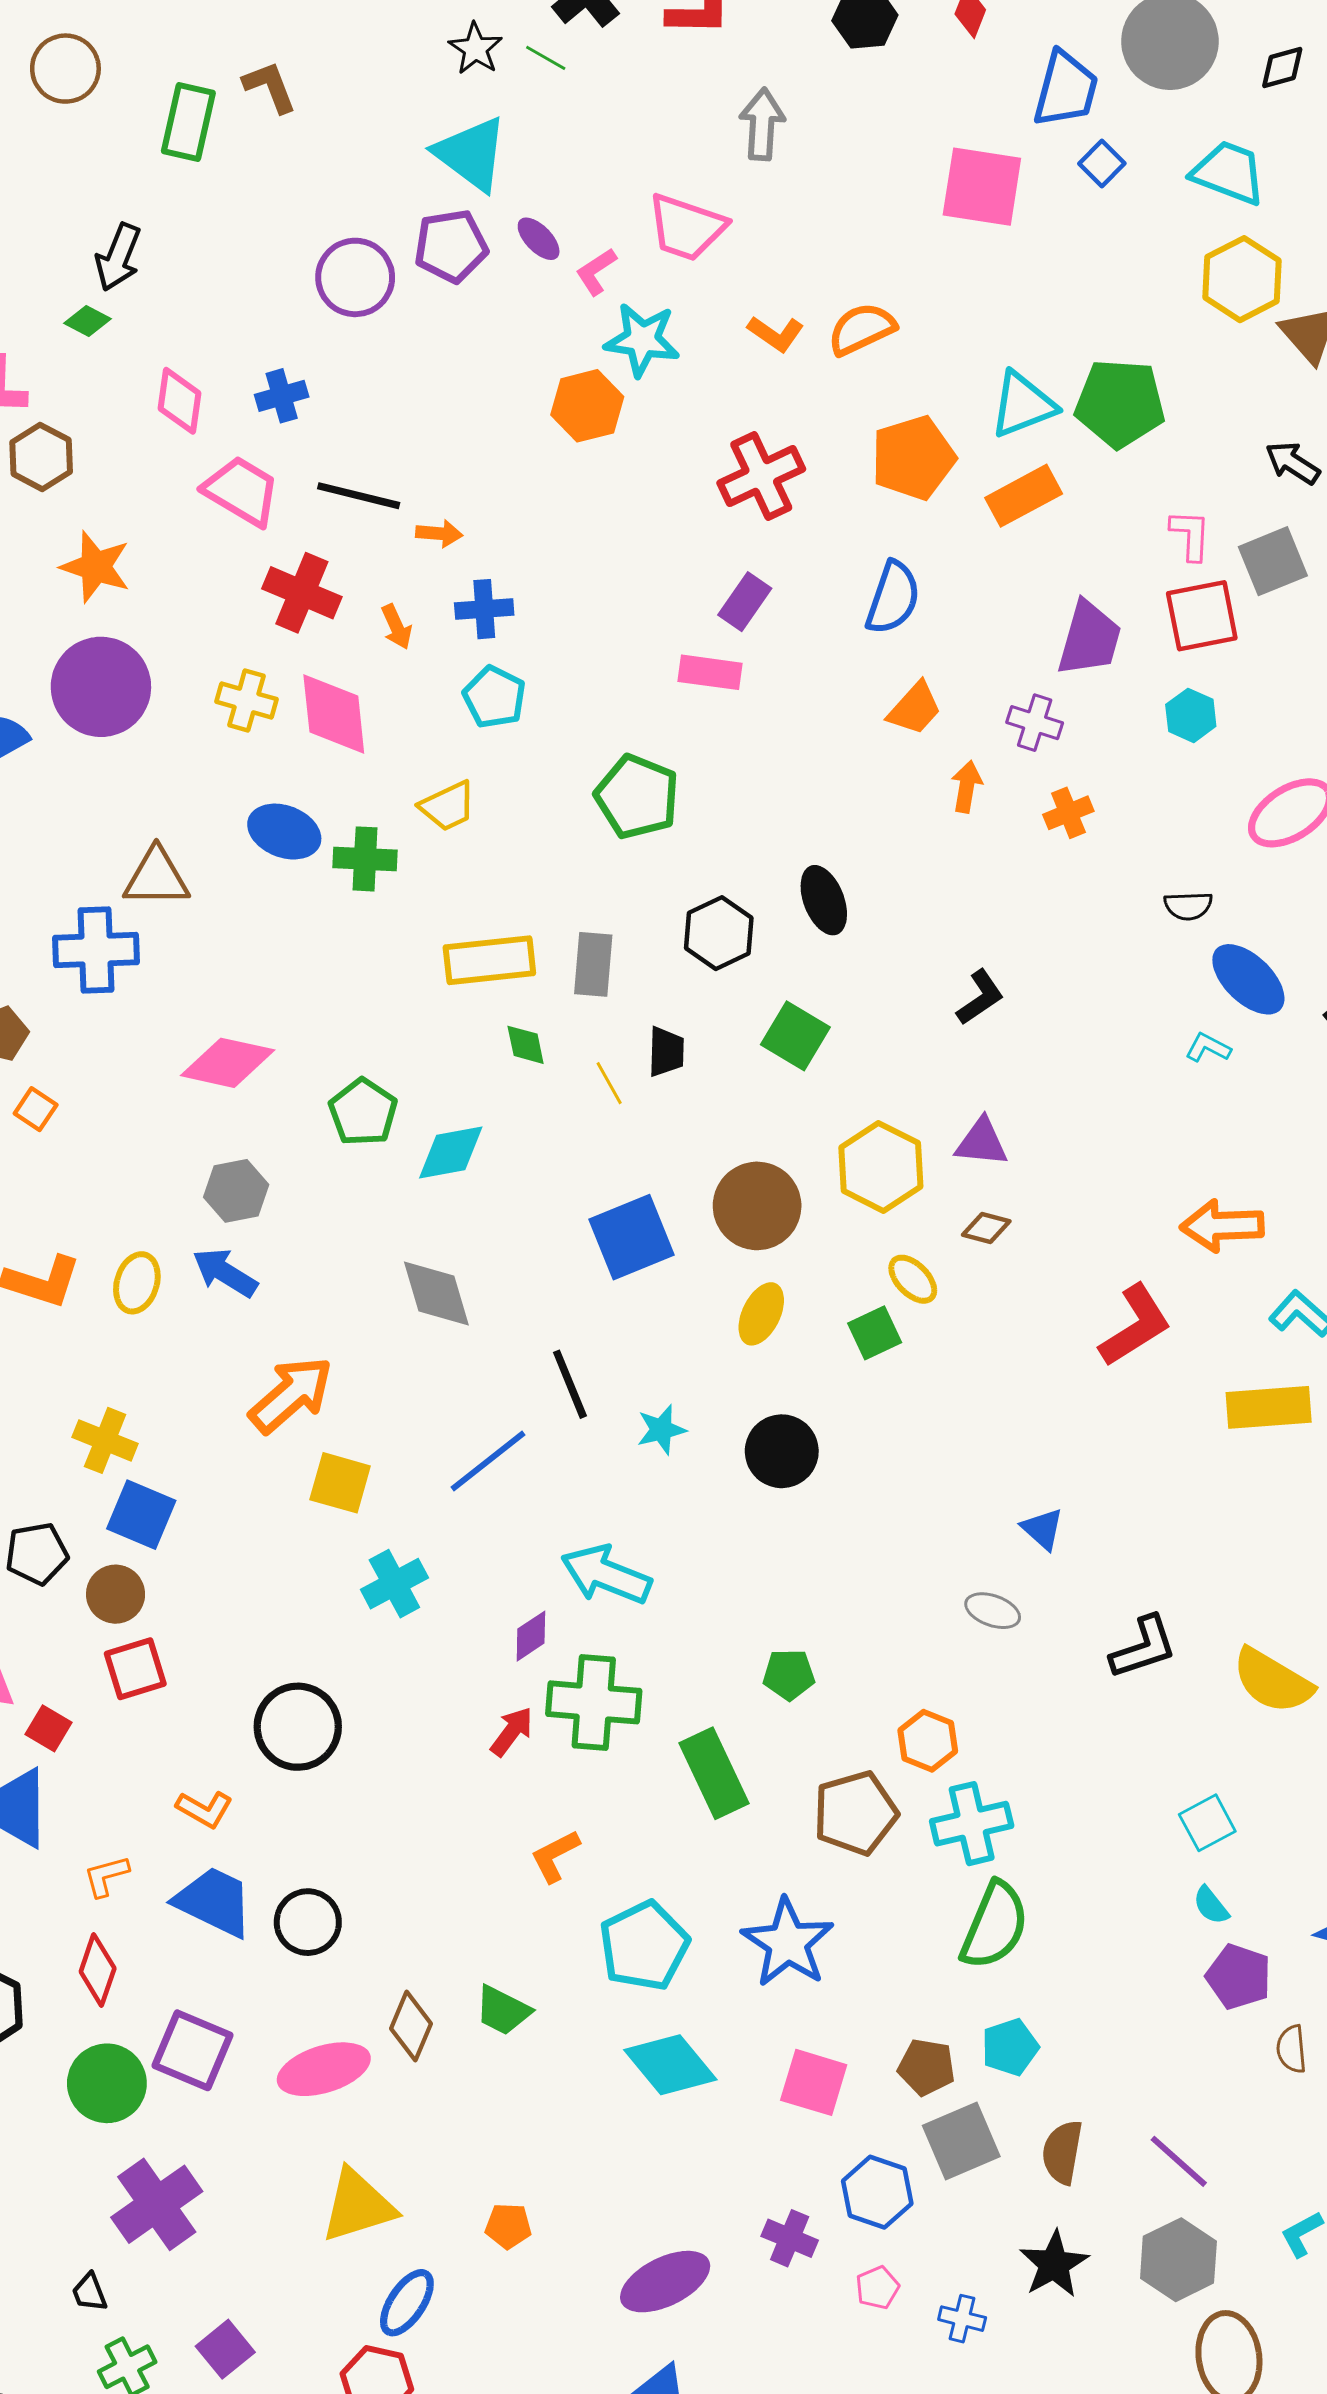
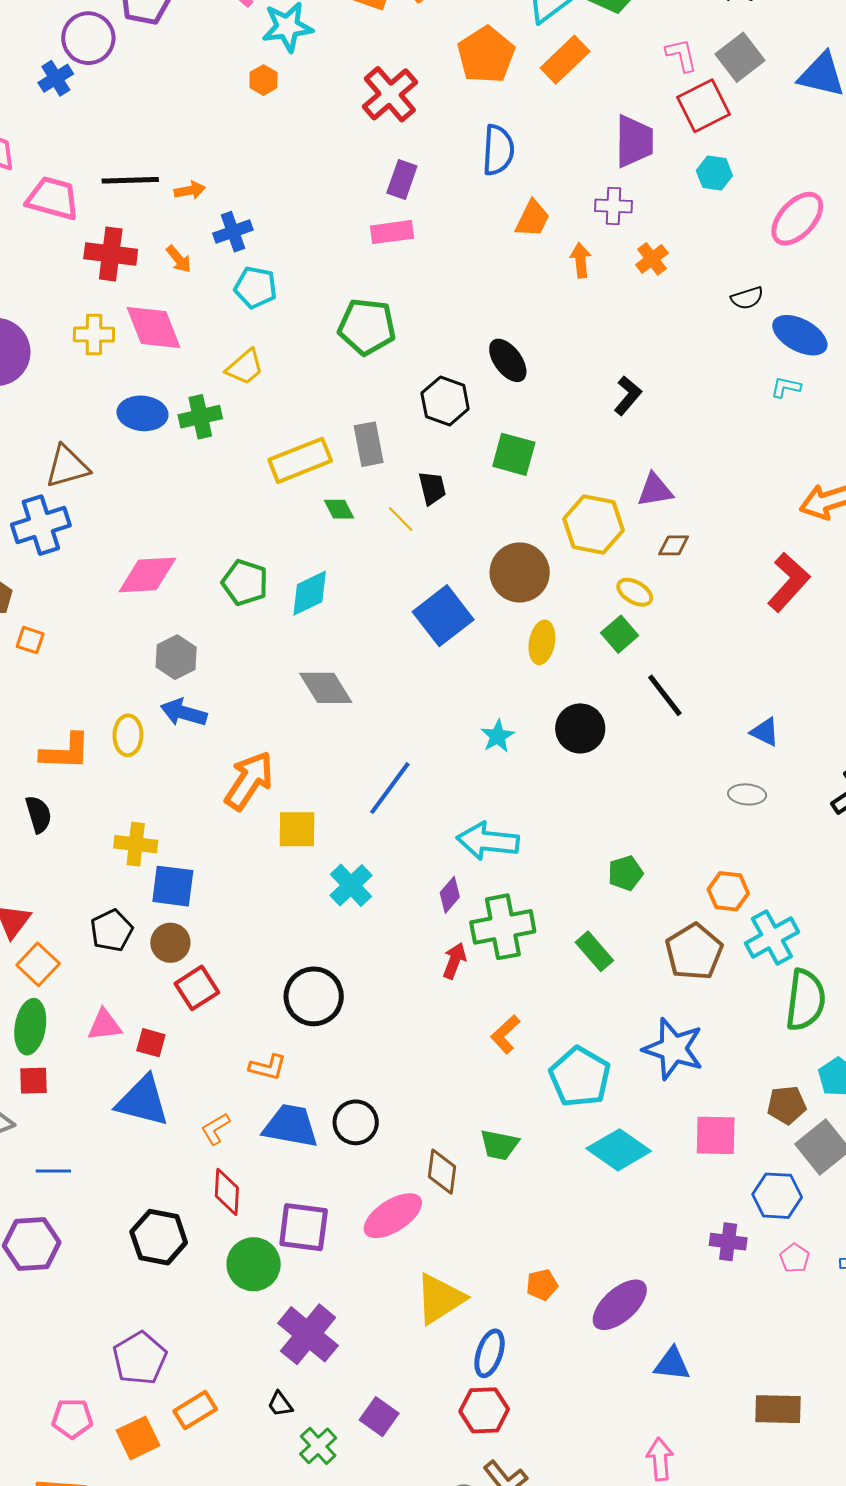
blue cross: (282, 396) -> (56, 78), moved
orange hexagon: (587, 406) -> (263, 80), size x0.6
black line: (570, 1384) -> (665, 695), moved
green rectangle: (714, 1773) -> (594, 951), size x0.7
purple ellipse: (665, 2282) -> (620, 1305), moved

